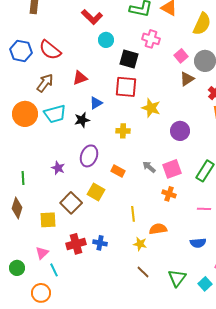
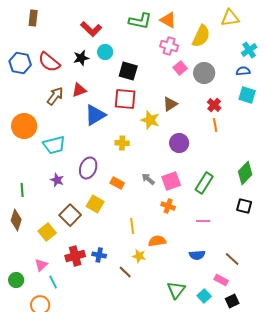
pink cross: (151, 39) -> (169, 46), moved
brown triangle: (187, 79) -> (170, 104), moved
brown arrow: (45, 83) -> (55, 96), moved
blue triangle: (96, 103) -> (95, 115), size x1.6
cyan trapezoid: (55, 114) -> (54, 145), moved
black star: (82, 120) -> (81, 58), moved
yellow square: (48, 220) -> (47, 232), turned -36
brown line: (143, 272) -> (125, 272), moved

